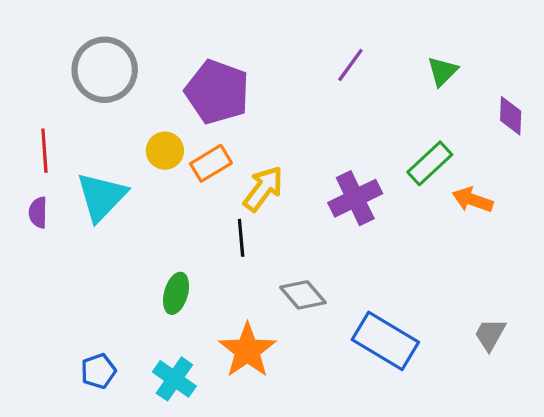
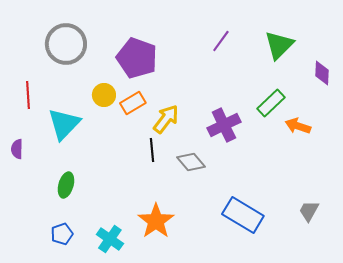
green triangle: (442, 71) -> (279, 45), size x1.5
purple semicircle: (38, 212) -> (17, 149), moved
green ellipse: (176, 293) -> (66, 185), moved
gray diamond: (303, 295) -> (191, 162), moved

